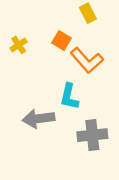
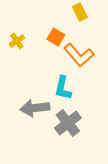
gray cross: (92, 135) -> (68, 123), moved, turned -32

